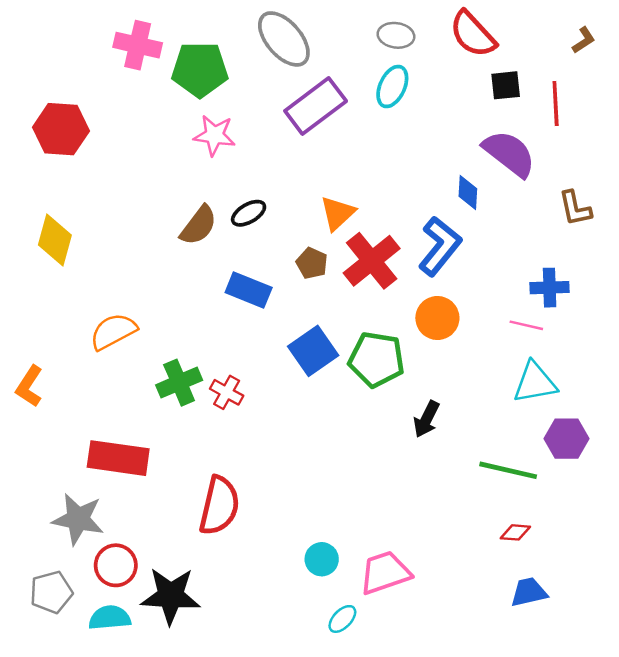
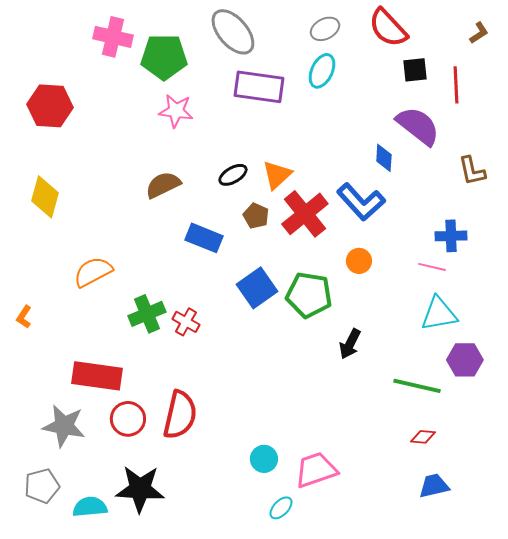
gray ellipse: (396, 35) -> (325, 29), turned -36
purple rectangle: (316, 106) -> (259, 87), turned 45
black ellipse: (249, 213) -> (233, 175), moved
brown semicircle: (199, 225) -> (163, 185), turned -153
blue L-shape: (440, 246) -> (361, 202), turned 99
orange circle: (437, 318) -> (359, 261), size x0.7
orange L-shape: (29, 386) -> (24, 317), size x0.7
red circle: (116, 565) -> (128, 419), moved

